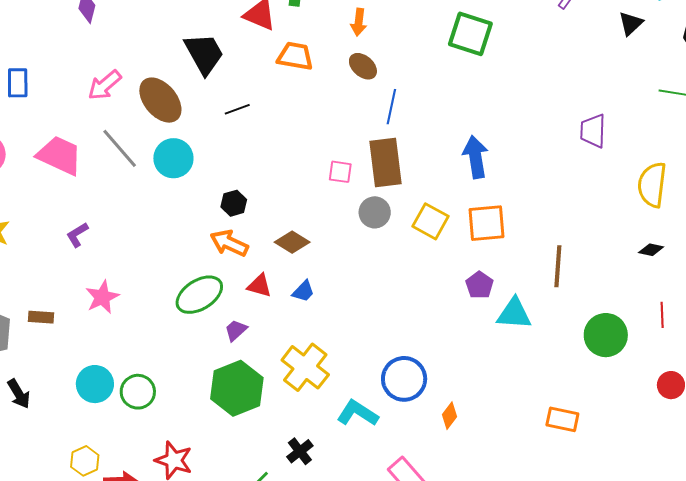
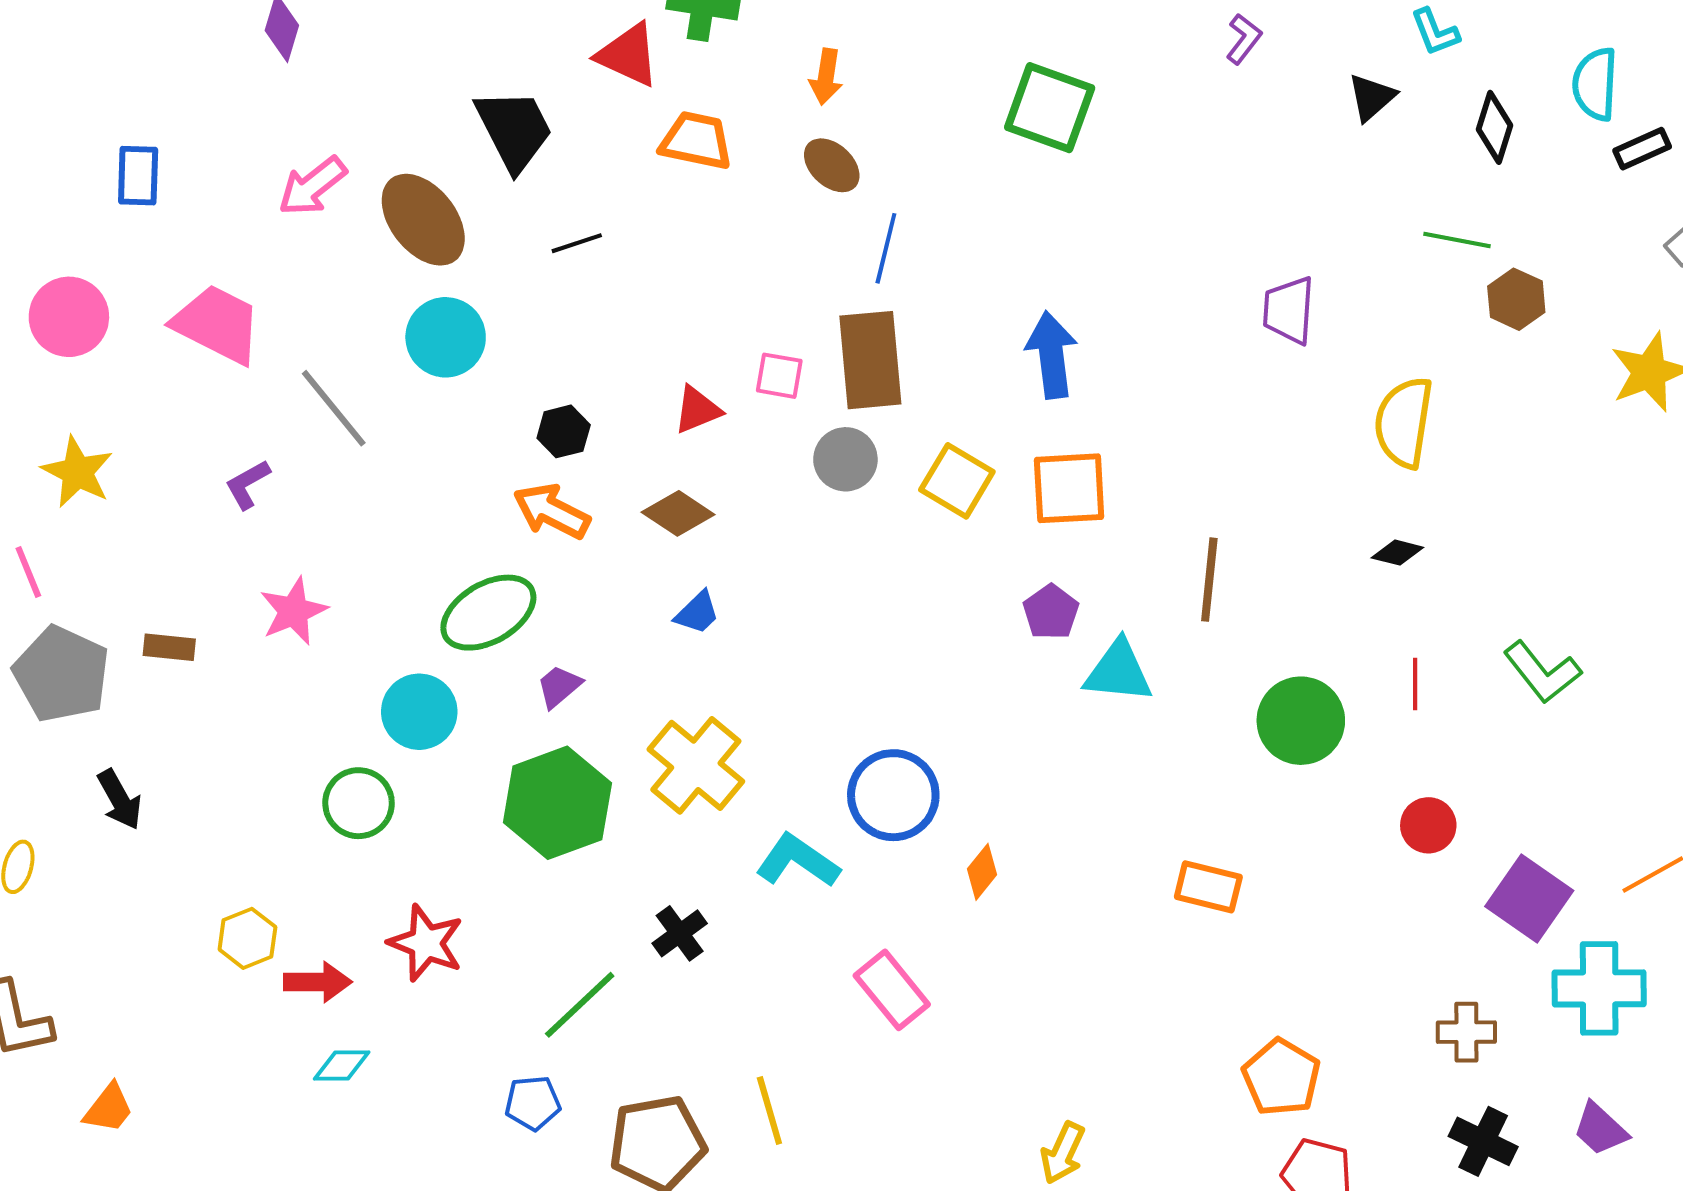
gray line: (120, 148) -> (334, 408), moved
red triangle: (259, 286) -> (697, 410), moved, turned -40
cyan circle: (95, 384) -> (419, 712), moved

